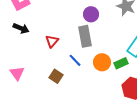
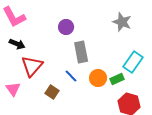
purple circle: (91, 14) -> (66, 27), moved
red triangle: (52, 41) -> (32, 66), moved, size x1.6

